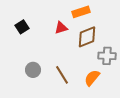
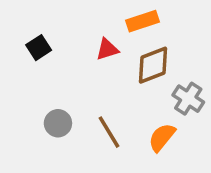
gray cross: (107, 56) -> (188, 99), turned 30

